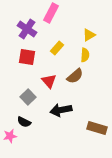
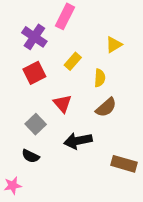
yellow semicircle: (85, 55) -> (100, 78), moved
red square: (27, 57) -> (34, 73), turned -36
brown semicircle: (75, 76) -> (106, 107), moved
pink star: (10, 136) -> (13, 186), moved

